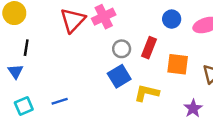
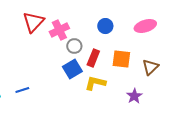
pink cross: (104, 17) -> (59, 30), moved
blue circle: (172, 19) -> (105, 26), moved
red rectangle: (149, 48) -> (93, 58), moved

